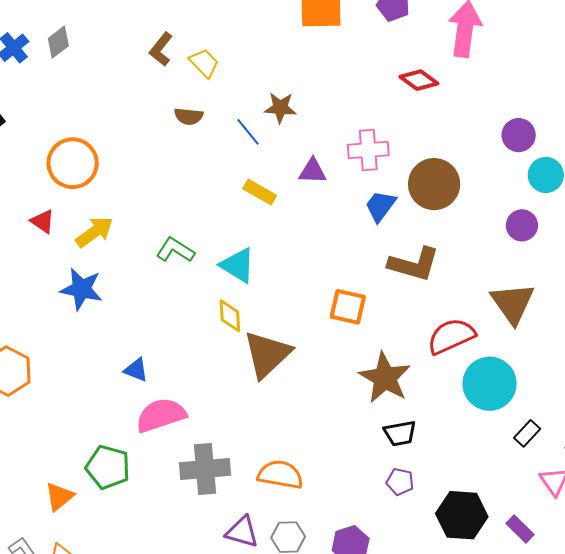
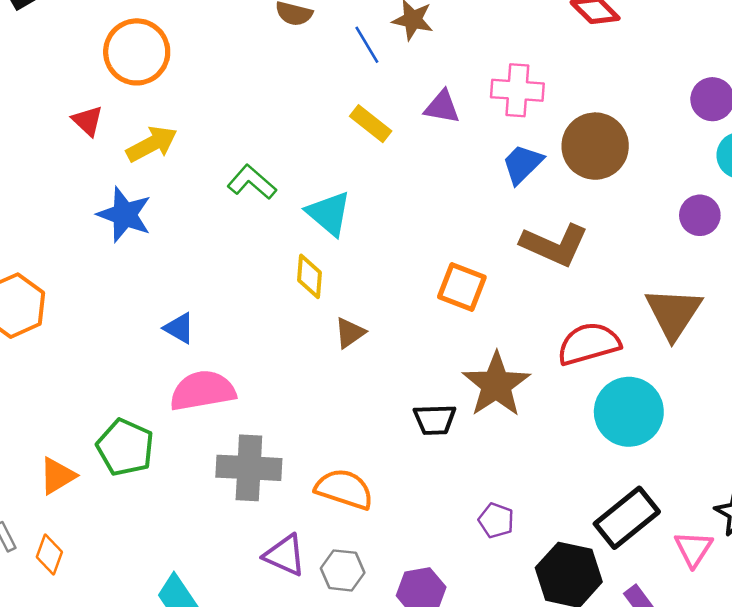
brown triangle: (267, 354) -> (350, 333), size x0.5
black trapezoid: (400, 433) -> (435, 420), moved
black rectangle: (527, 433) -> (627, 518), moved, size x1.8

